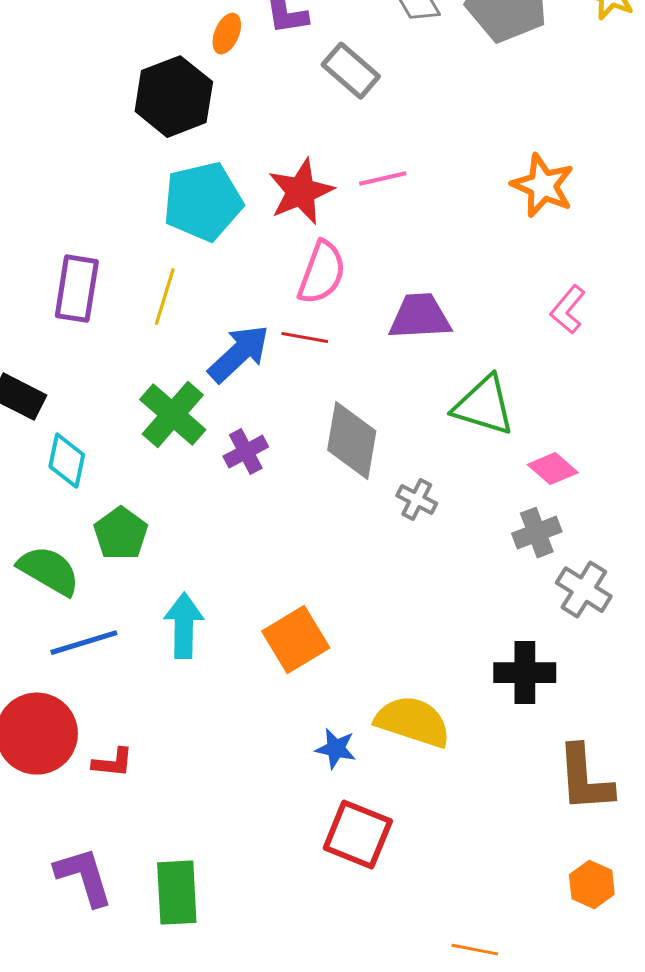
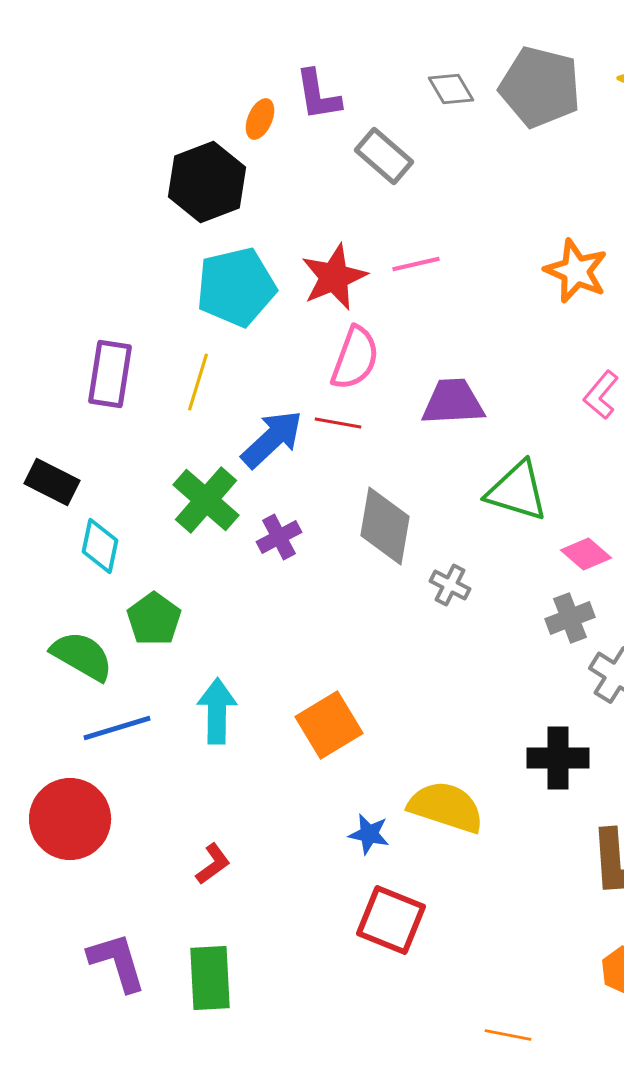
red L-shape: (113, 763) -> (213, 864), moved, turned -42

